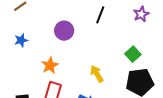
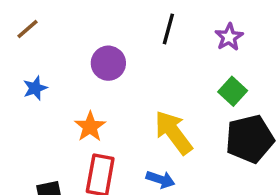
purple star: (141, 14) -> (229, 37), moved
yellow arrow: (97, 74) -> (173, 132), size x1.5

